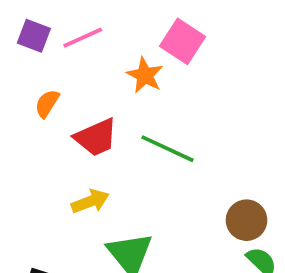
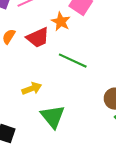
red trapezoid: (96, 137) -> (38, 38), moved

